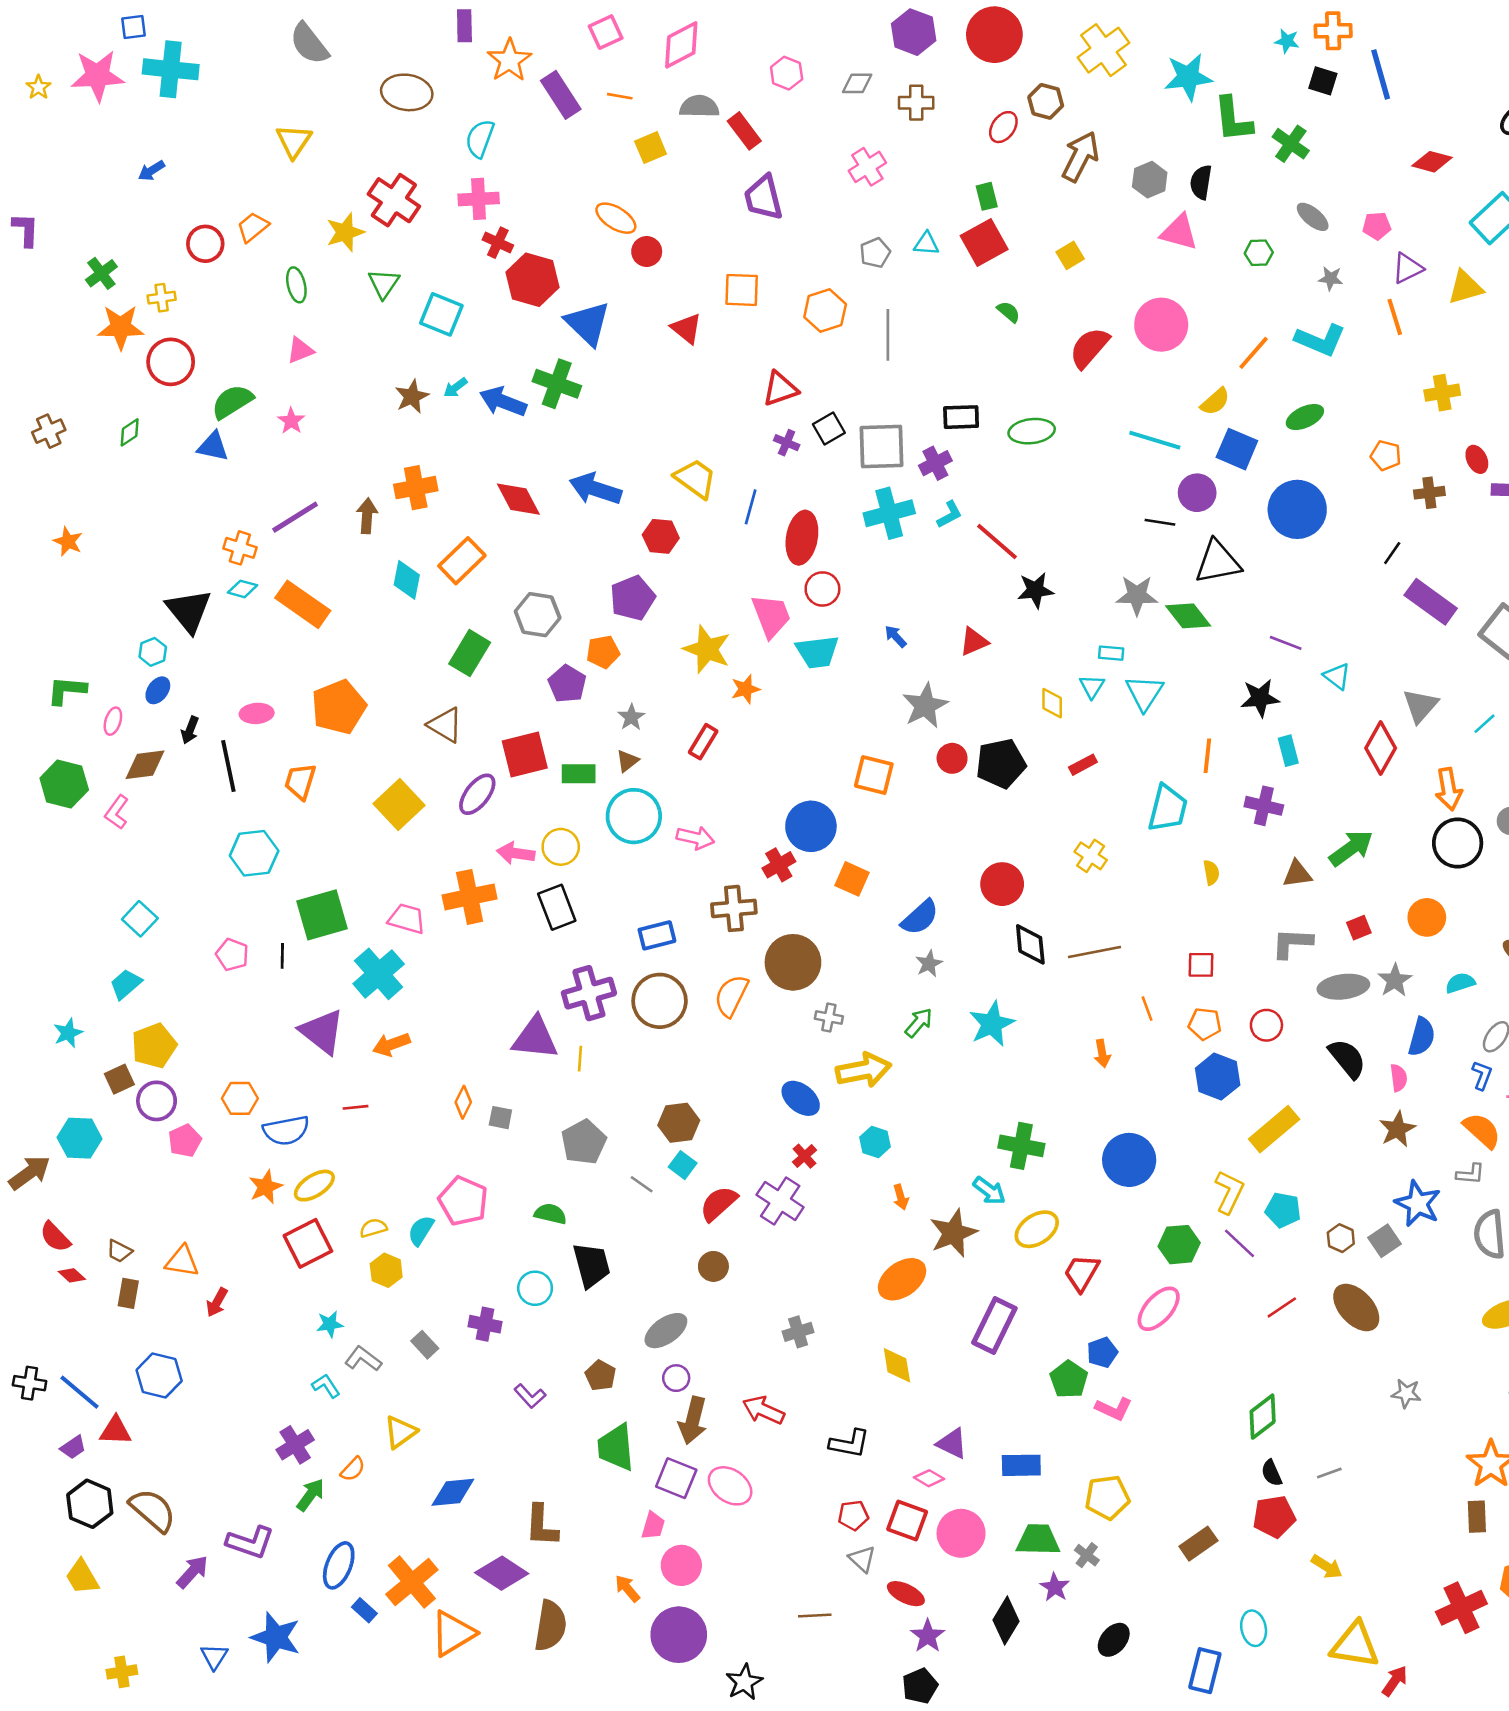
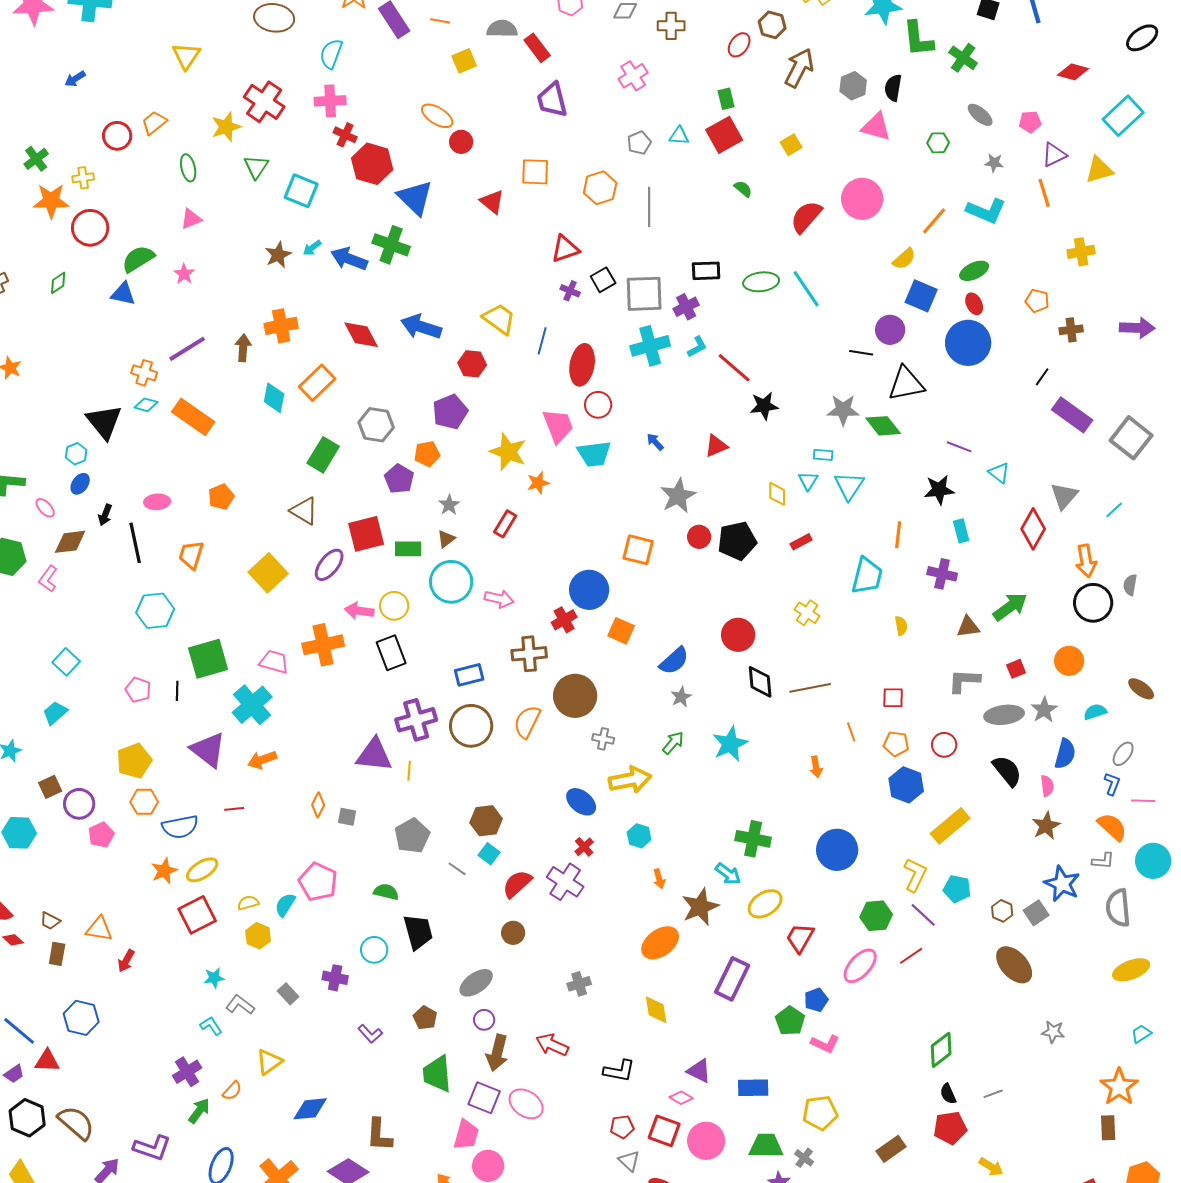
cyan line: (1155, 440) -> (806, 289), moved, turned 39
red ellipse: (1477, 459) -> (974, 304), moved
orange pentagon: (339, 707) -> (221, 497), size x0.6
pink ellipse: (113, 721) -> (45, 508), turned -60
yellow pentagon: (154, 1046) -> (134, 761), moved
red line: (1282, 1307) -> (911, 956), moved
pink trapezoid: (653, 1526) -> (466, 1135), size x1.4

